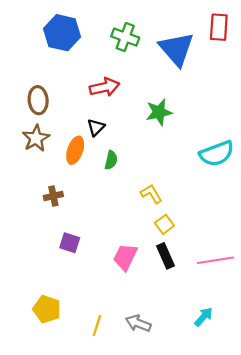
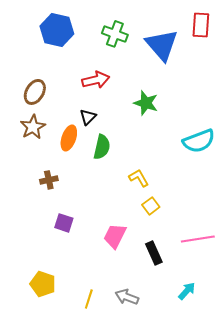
brown ellipse: (38, 100) -> (35, 92), turned 35
green star: (159, 112) -> (146, 103), turned 30
green semicircle: (111, 160) -> (102, 147), size x1.4
black rectangle: (166, 256) -> (154, 253), moved

